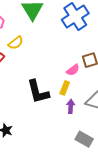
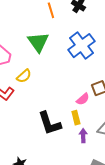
yellow rectangle: (65, 88) -> (76, 118), turned -32

